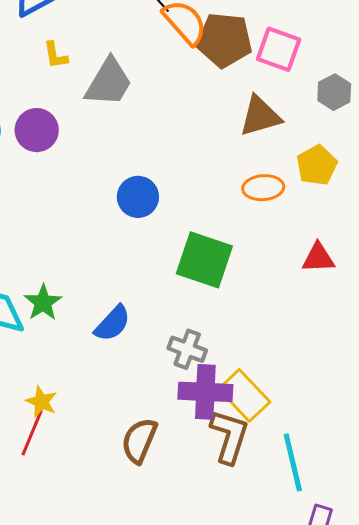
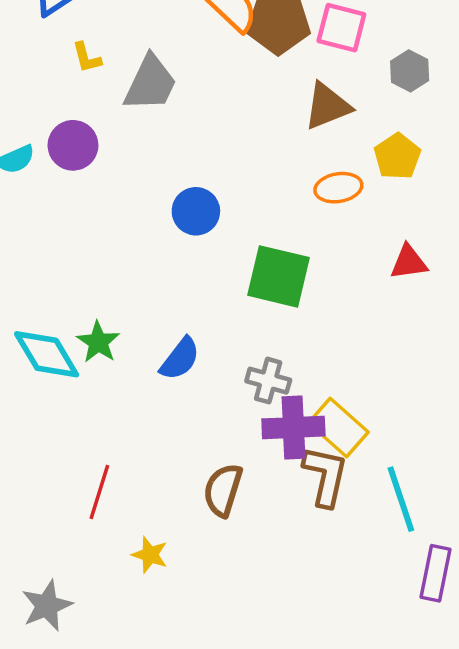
yellow star: (41, 402) -> (150, 555), moved

